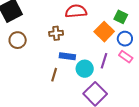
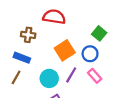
orange square: (104, 32) -> (65, 50), moved
blue circle: (125, 39) -> (90, 54), moved
blue rectangle: (67, 56) -> (22, 58), moved

